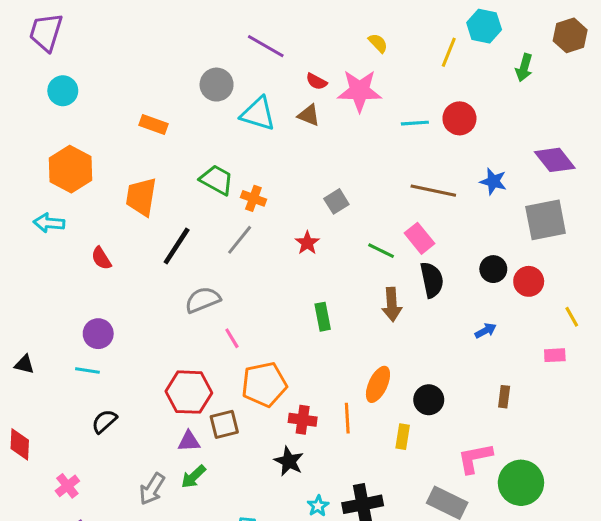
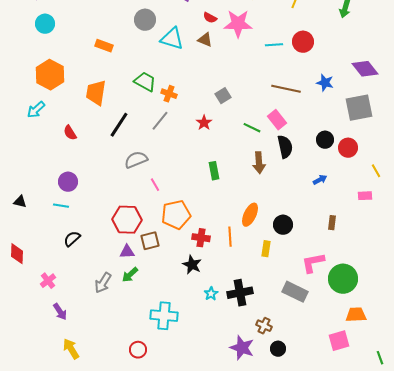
cyan arrow: (49, 223) -> (36, 110), turned -48

